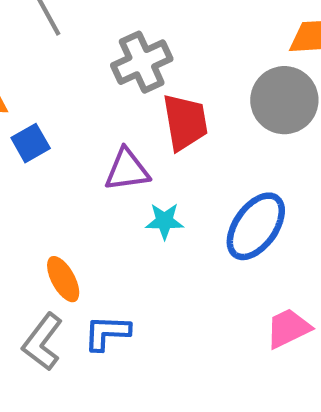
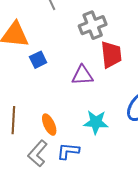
cyan star: (164, 221) -> (96, 122), moved, size x1.4

